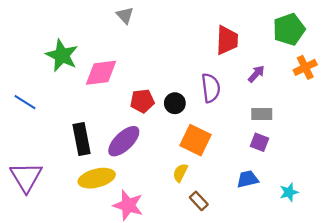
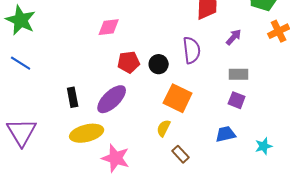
green star: (62, 55) -> (21, 20), moved
pink diamond: (101, 73) -> (109, 27), moved, size x0.7
black rectangle: (81, 139) -> (73, 97), size x0.7

